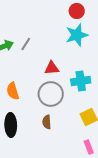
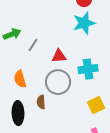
gray line: (26, 44) -> (33, 45), moved
brown semicircle: (47, 122) -> (41, 102), moved

